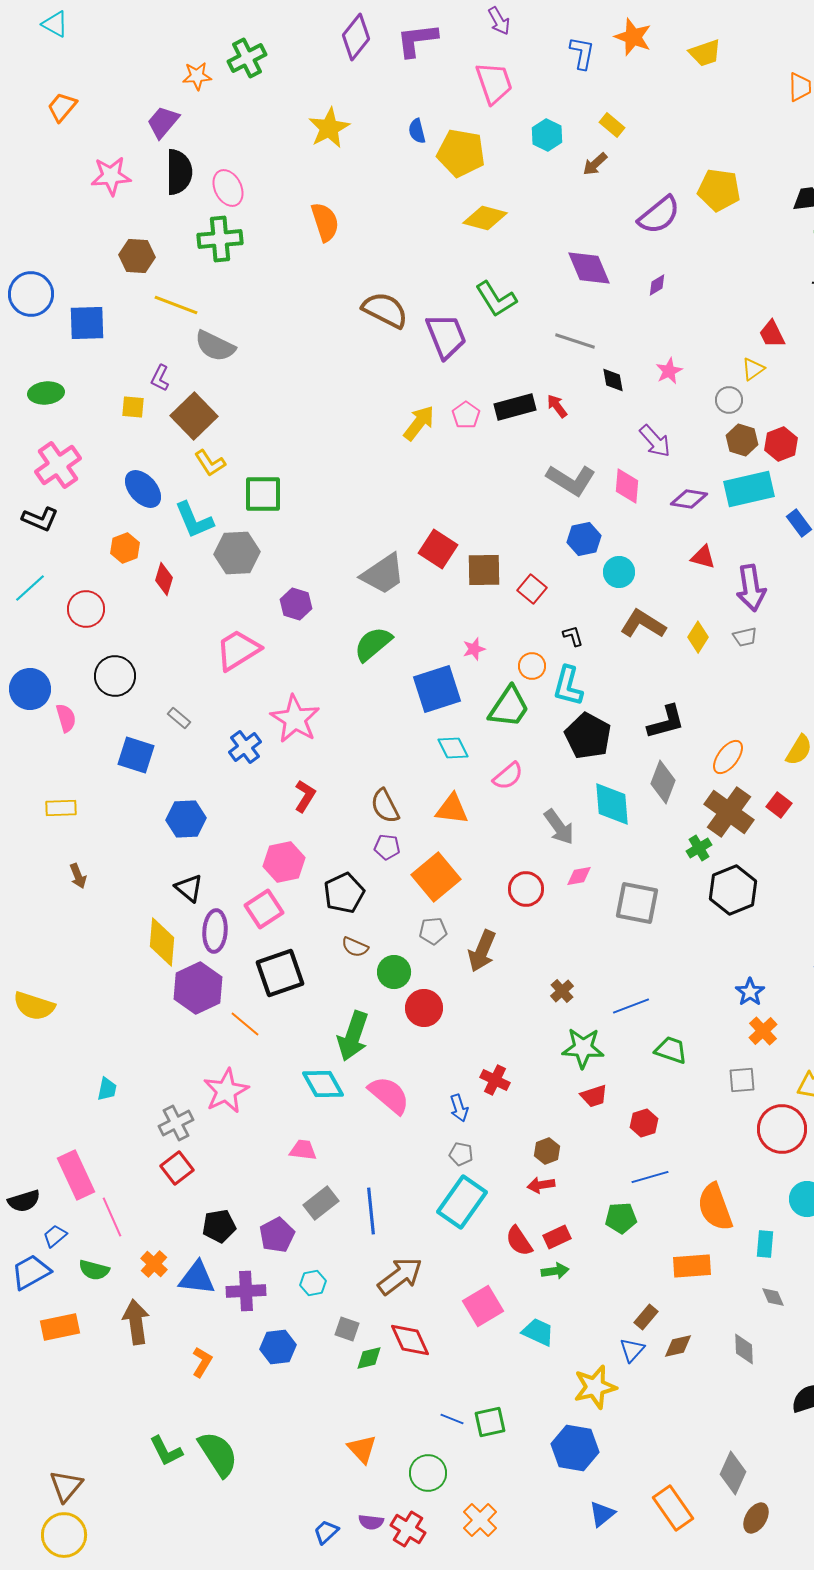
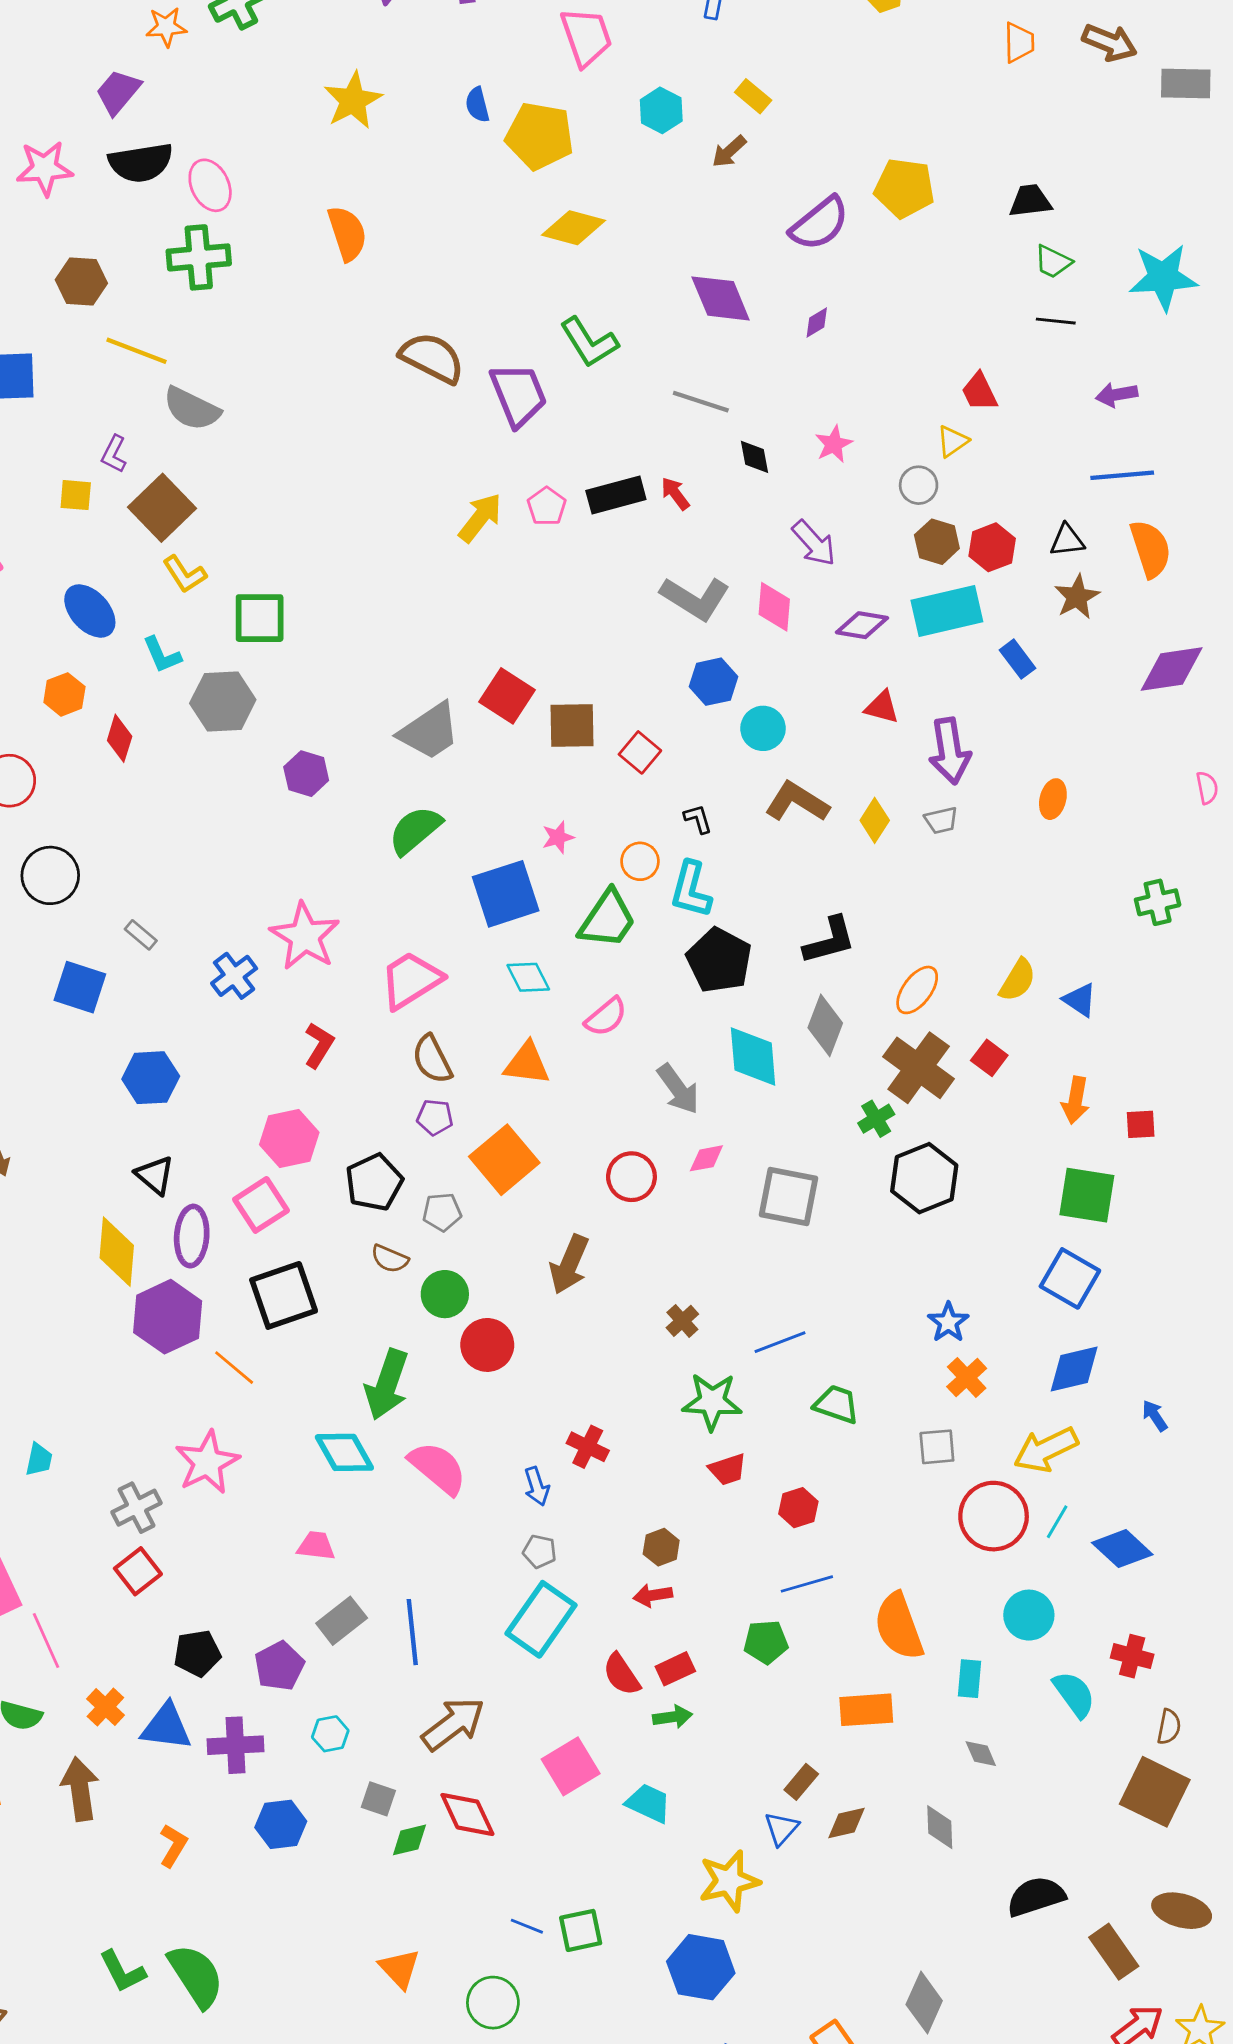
black semicircle: (179, 172) -> (141, 163), turned 81
cyan L-shape: (194, 520) -> (162, 655), size x0.7
pink trapezoid: (238, 650) -> (411, 980), moved
gray pentagon: (433, 931) -> (442, 1212), moved

